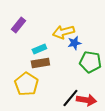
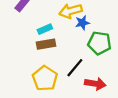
yellow pentagon: (26, 84) -> (45, 78), moved
black line: (70, 98) -> (75, 68), moved

